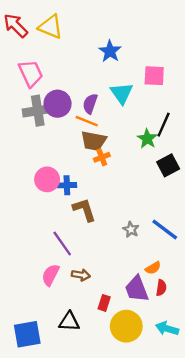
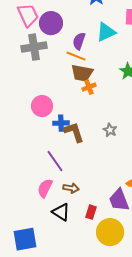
cyan triangle: (122, 93) -> (106, 32), turned 40
purple circle: (58, 104) -> (51, 23), moved
blue cross: (67, 185) -> (61, 123), moved
gray star: (131, 230) -> (110, 130), moved
black triangle: (69, 322) -> (61, 212), moved, turned 30

